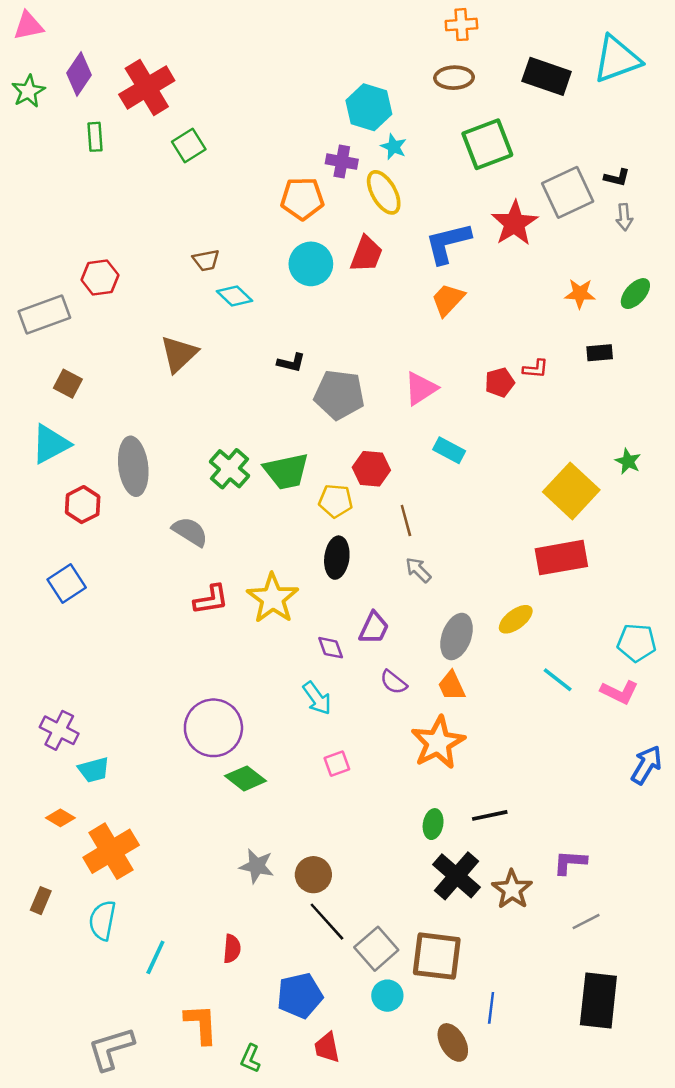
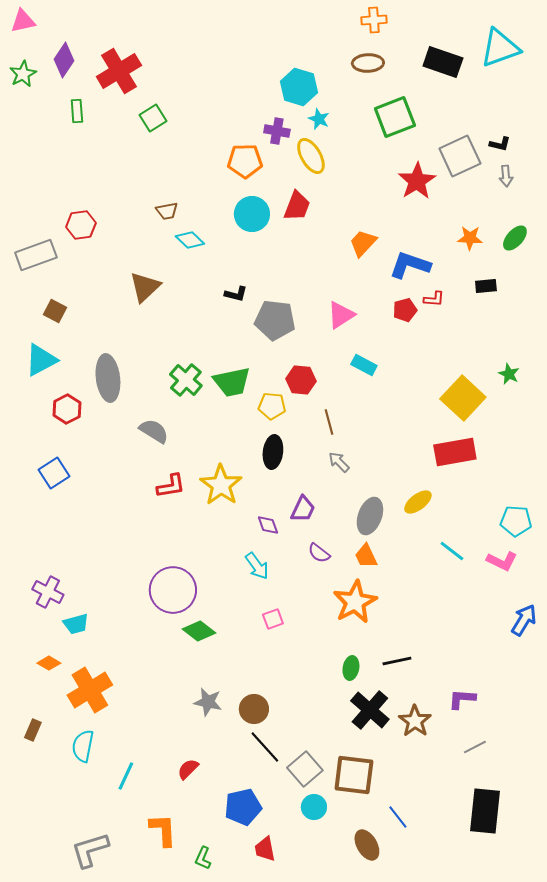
blue L-shape: (448, 243) -> (410, 265), moved, turned 33
red semicircle: (232, 949) -> (188, 769), turned -140
blue line: (491, 1008) -> (398, 817), turned -45

